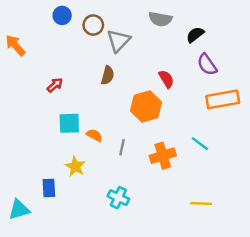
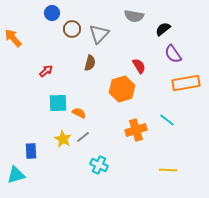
brown circle: (93, 25) -> (72, 29), moved
gray line: (122, 147) -> (83, 137), moved, turned 40
blue rectangle: (49, 188) -> (31, 151), moved

